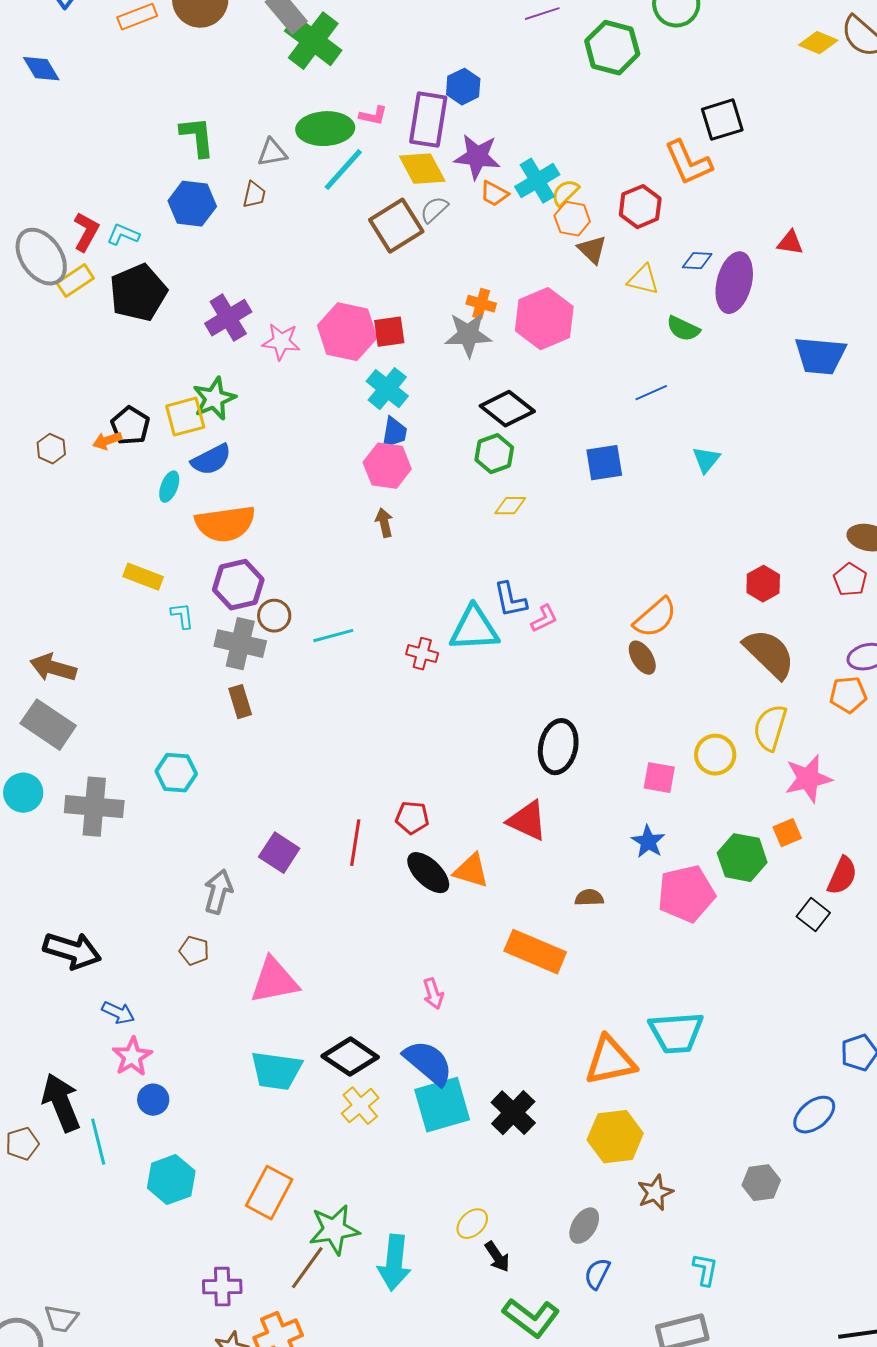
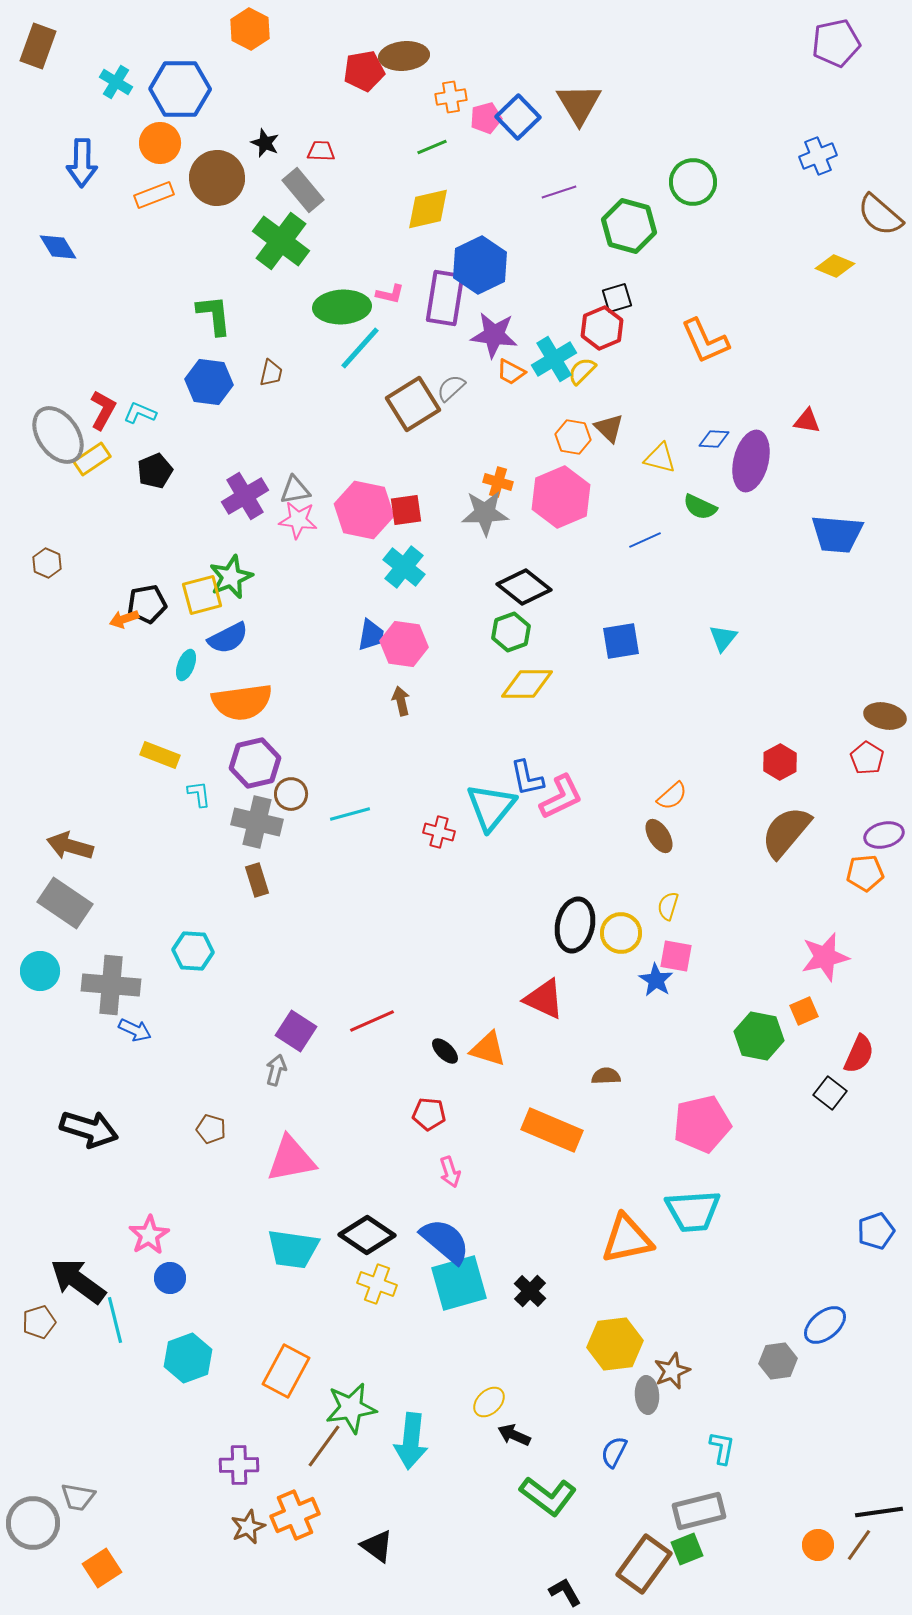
green cross: (313, 41) -> (281, 241), moved
yellow diamond: (818, 43) -> (835, 266), moved
blue hexagon: (463, 87) -> (480, 265), size x1.6
black square: (722, 120) -> (617, 298), moved, size x0.7
gray triangle: (272, 153) -> (295, 490), moved
yellow diamond: (422, 169) -> (428, 209), moved, turned -75
red hexagon: (640, 207) -> (602, 328), moved
orange hexagon: (572, 219) -> (573, 437), moved
black pentagon: (138, 293) -> (155, 471), size x0.6
blue line: (651, 393) -> (645, 540), moved
black pentagon: (130, 426) -> (147, 604), turned 30
blue trapezoid: (394, 433) -> (371, 635), moved
brown hexagon: (51, 449) -> (47, 563), moved
yellow diamond: (510, 506) -> (527, 684), size x1.6
orange semicircle: (655, 618) -> (672, 796), size x0.7
pink L-shape: (544, 619) -> (561, 797), size x1.6
cyan triangle: (474, 629) -> (491, 807), turned -48
brown semicircle: (769, 654) -> (786, 832), turned -94
yellow semicircle: (770, 728) -> (668, 906), moved, size x0.6
yellow circle: (715, 755) -> (621, 933), moved
red pentagon: (412, 818) -> (429, 1114), moved
blue star: (648, 842) -> (656, 980), moved
red line: (355, 843) -> (372, 1021), turned 57
black ellipse: (428, 873) -> (445, 1051), size x0.6
gray arrow: (218, 892) -> (276, 1070), moved, size x0.7
pink pentagon: (686, 894) -> (702, 1124), moved
blue arrow: (118, 1013) -> (135, 1030), moved
black arrow: (61, 1103) -> (78, 1281), turned -32
yellow cross: (360, 1106) -> (377, 1284), turned -30
black cross: (513, 1113) -> (530, 1291), size x0.7
blue ellipse: (814, 1115) -> (825, 1325), moved
yellow hexagon: (615, 1137) -> (615, 1344), moved
gray ellipse: (584, 1226) -> (647, 1395), moved, turned -36
black arrow: (497, 1257) -> (514, 1435), turned 148

